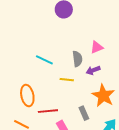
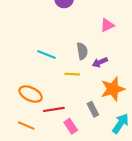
pink triangle: (97, 47) -> (107, 25), moved
orange ellipse: (27, 95) -> (31, 94), turned -50
orange star: (103, 96) -> (113, 89), turned 30

